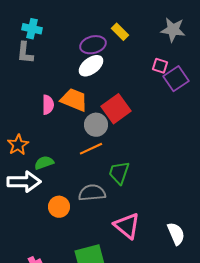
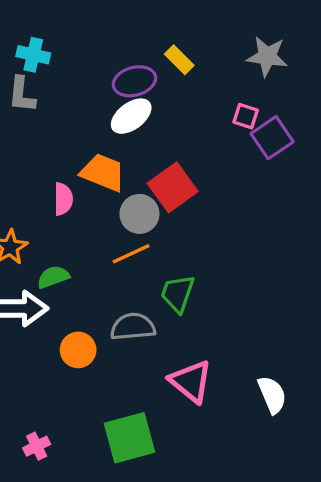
pink semicircle: (48, 105) -> (63, 199), moved

